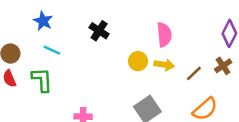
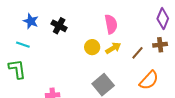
blue star: (43, 21) -> (31, 21), moved
yellow arrow: (164, 65) -> (113, 48), turned -35
brown cross: (223, 66) -> (160, 45), turned 32

